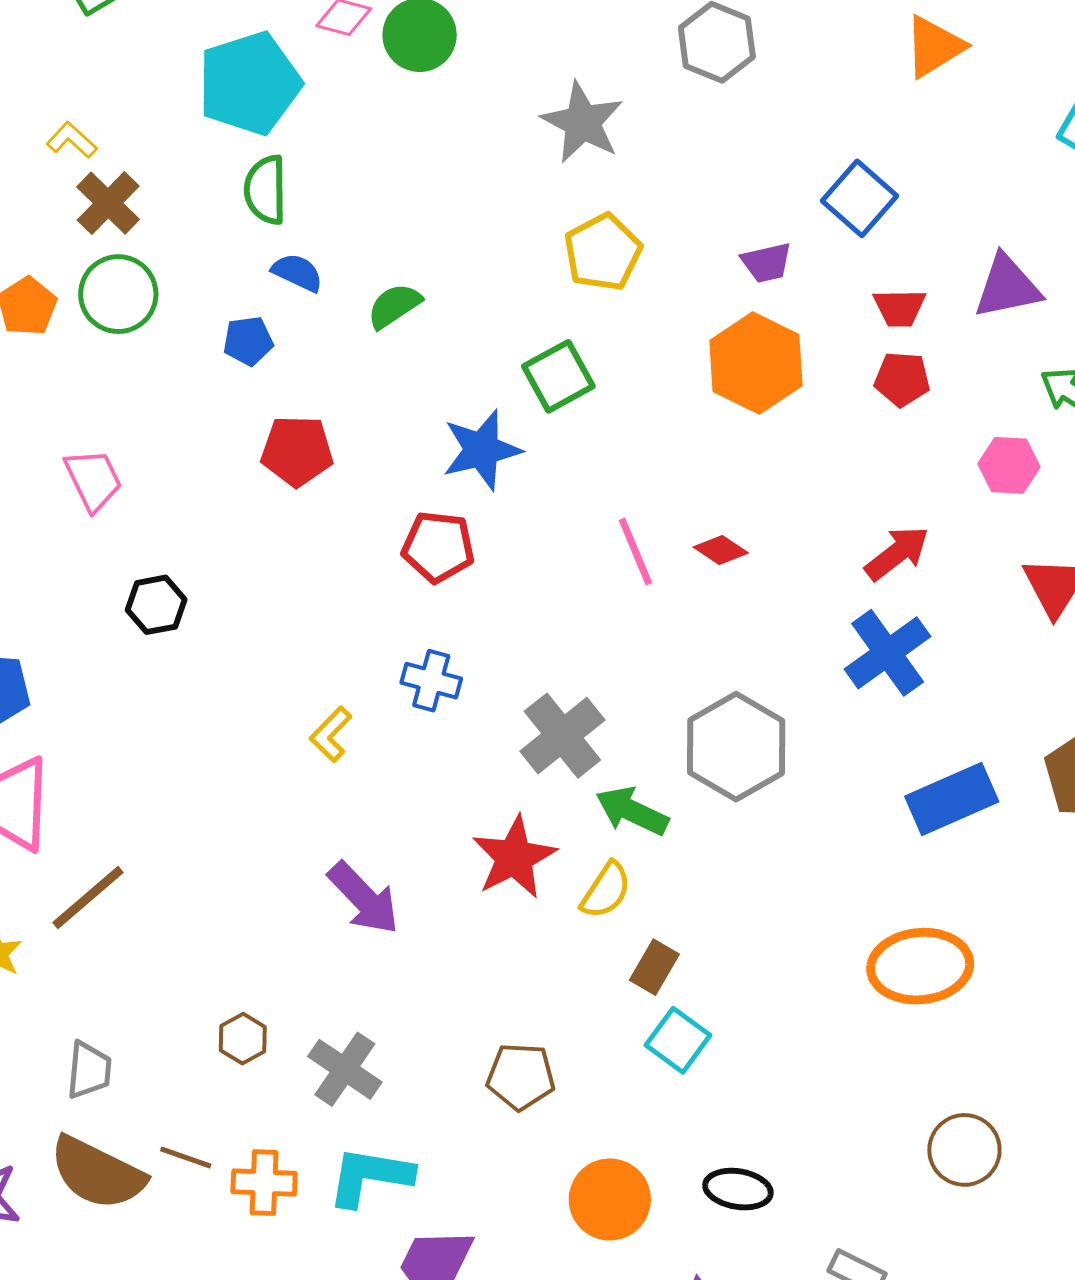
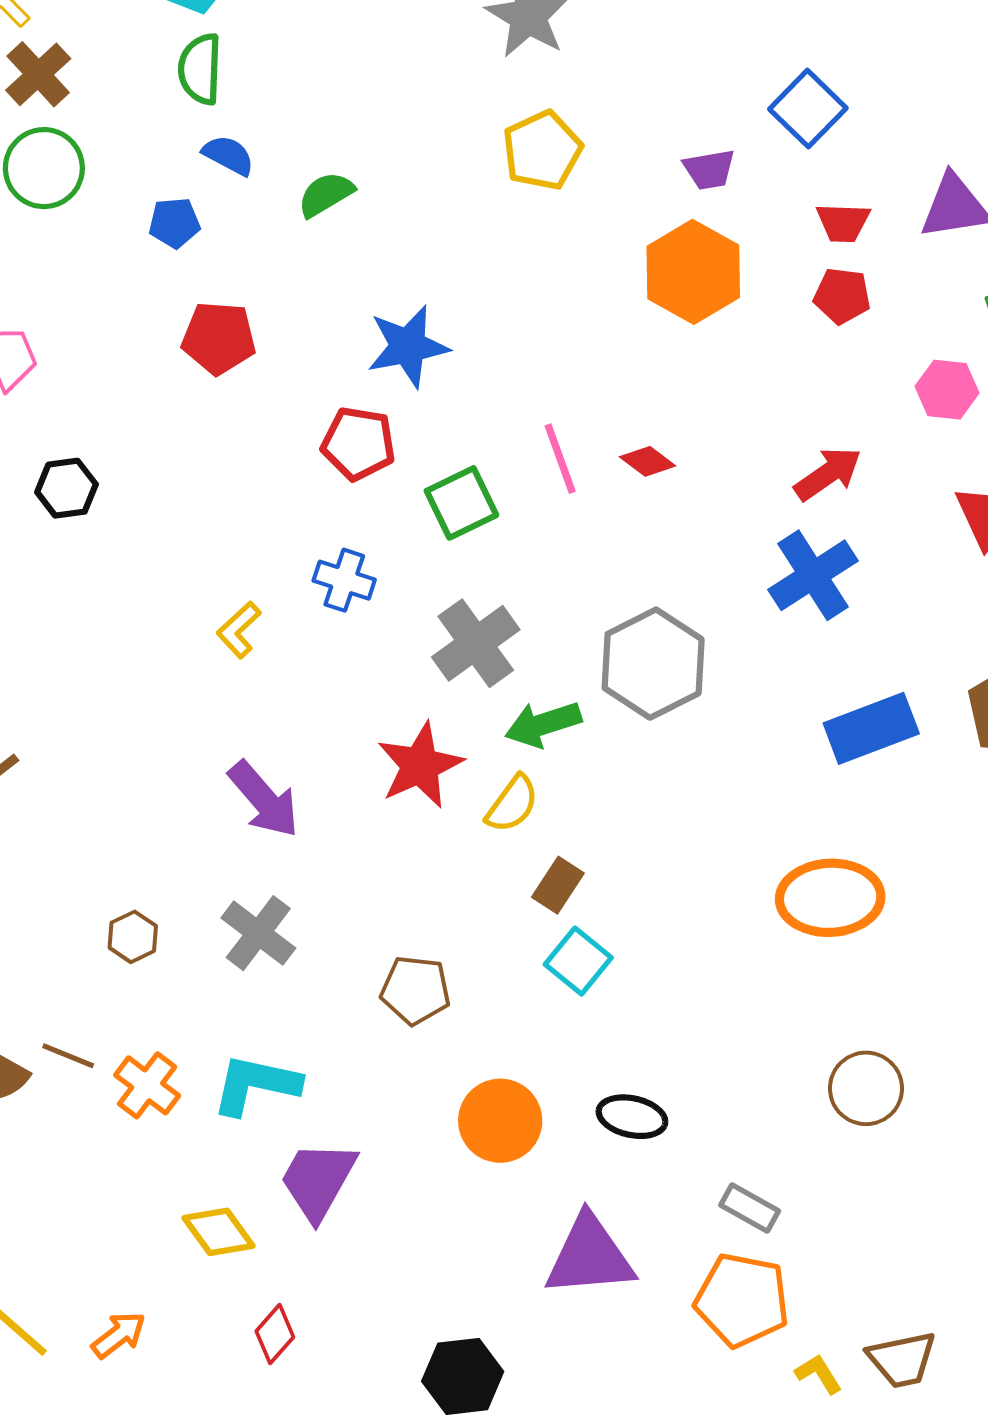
green square: (558, 376) -> (461, 503), moved
green arrow: (632, 811) -> (543, 724), turned -46
gray cross: (345, 1069) -> (258, 933), moved
orange cross: (264, 1183) -> (147, 1085), turned 32

